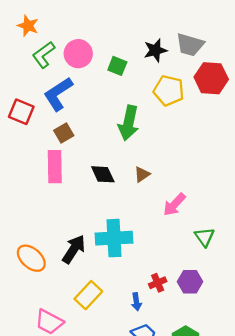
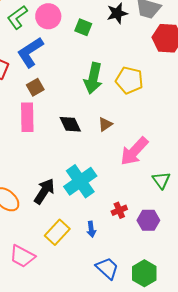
yellow pentagon: (169, 91) -> (129, 80), moved
pink arrow: (174, 205) -> (134, 151), size x1.4
cyan cross: (114, 238) -> (80, 181), turned -32
red cross: (158, 283) -> (119, 210), moved
blue arrow: (136, 302) -> (91, 229), moved

